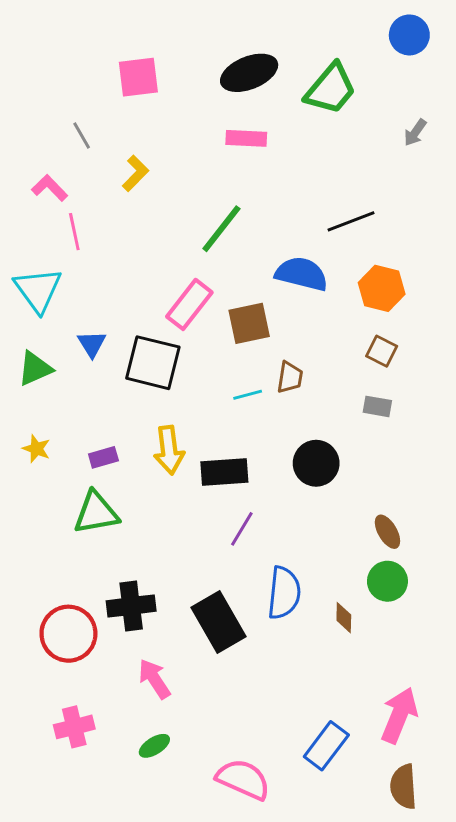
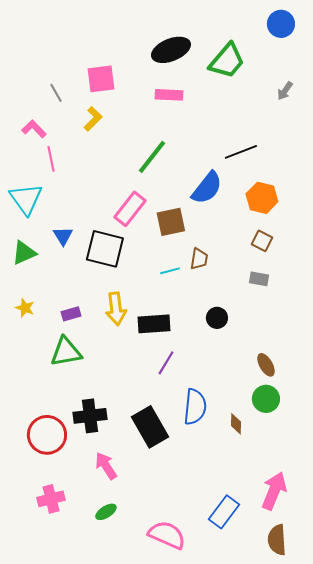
pink square: (138, 77) -> (101, 79), moved
blue semicircle: (302, 274) -> (207, 188), turned 114
black circle: (316, 463) -> (217, 318), size x0.7

